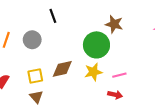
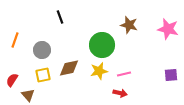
brown star: (114, 24) -> (129, 25), moved
gray circle: (32, 40) -> (42, 50), moved
brown triangle: (36, 97) -> (28, 95), moved

